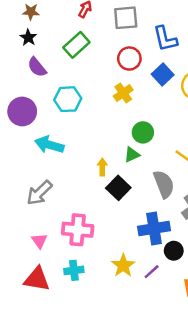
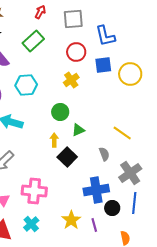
blue square: (163, 75) -> (103, 65), turned 36
green circle: (143, 132) -> (60, 112), moved
gray semicircle: (164, 184) -> (104, 154), size x0.6
cyan cross: (74, 270) -> (31, 224), turned -35
purple line: (152, 272) -> (94, 225), turned -64

